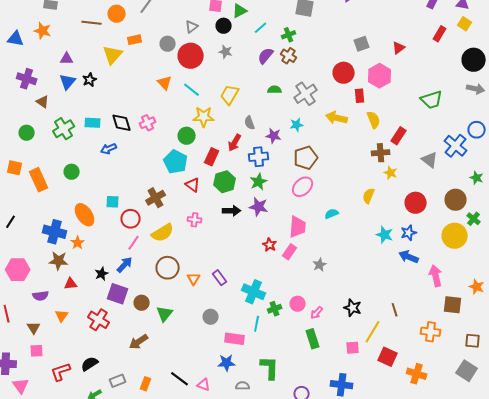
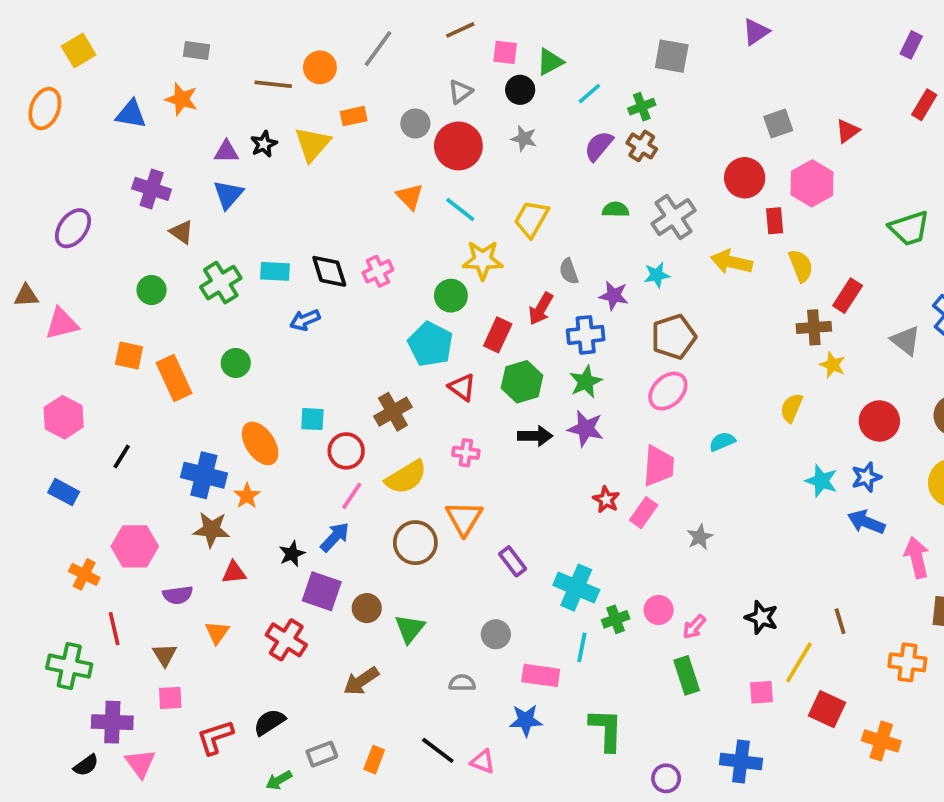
black star: (90, 80) -> (264, 144), moved
orange triangle: (194, 279) -> (464, 518), moved, size x1.5
gray semicircle: (243, 386) -> (462, 683), moved

